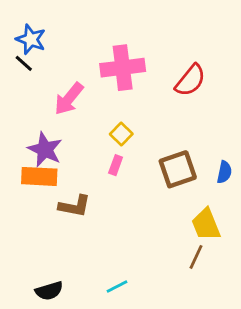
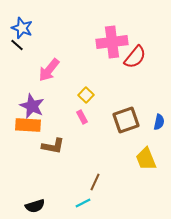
pink cross: (123, 68) -> (112, 42), moved
pink rectangle: (116, 165) -> (82, 117), turned -48
brown line: (196, 257) -> (95, 182), moved

